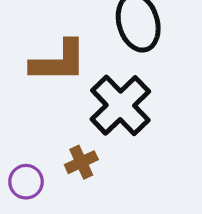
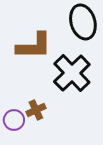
brown cross: (81, 162) -> (36, 110), moved

